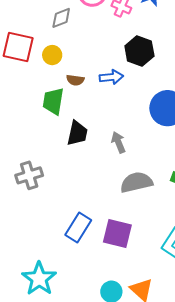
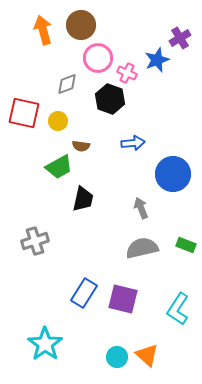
black hexagon: (139, 51) -> (110, 99), moved
blue arrow: (111, 77) -> (133, 143), moved
green trapezoid: (53, 101) -> (59, 167), turned -128
gray arrow: (118, 142) -> (141, 208), moved

